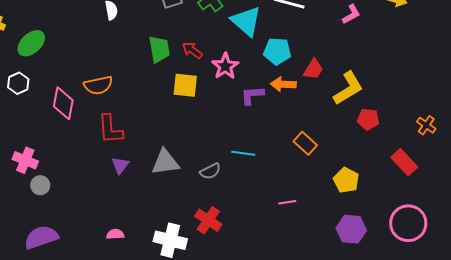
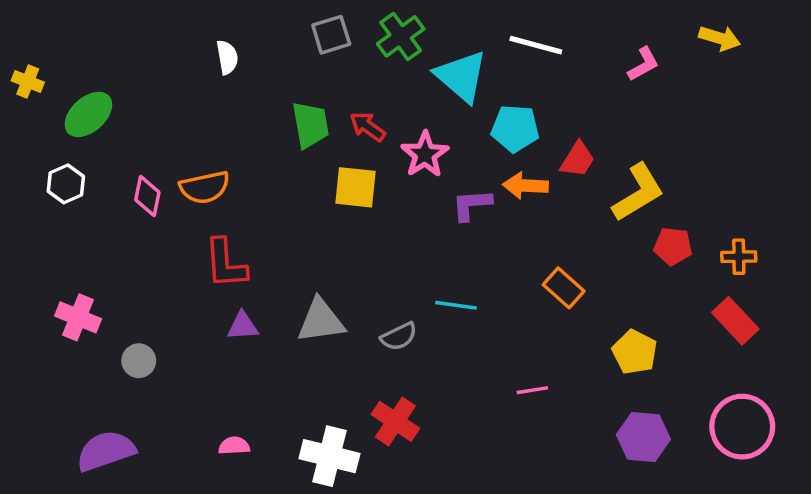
pink diamond: (63, 103) -> (147, 196), moved, size x0.7
orange cross: (426, 125) -> (739, 257), moved, turned -36
purple triangle: (120, 165) -> (243, 326), turned 48
gray circle: (40, 185) -> (139, 361), moved

